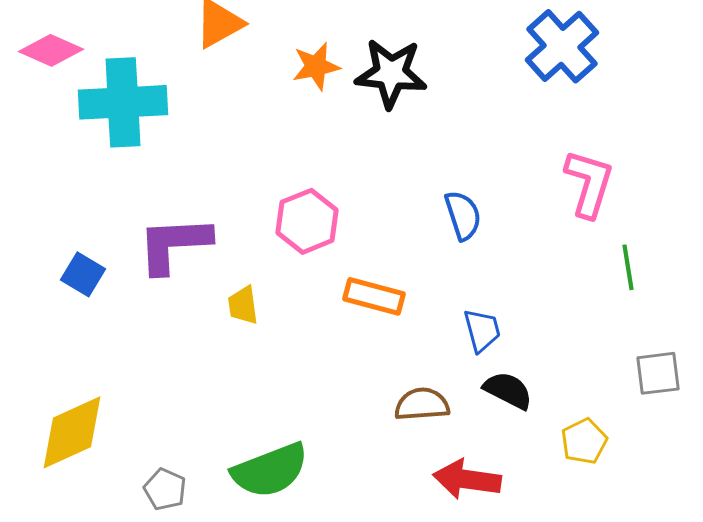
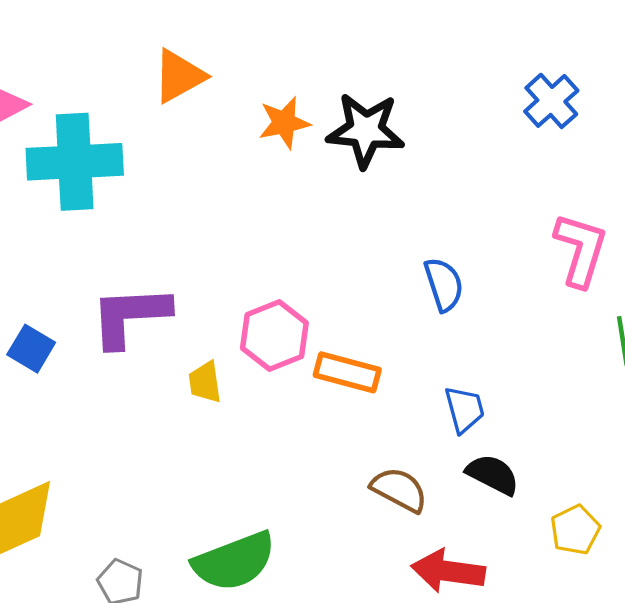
blue cross: (562, 46) -> (551, 101), size x0.7
pink hexagon: (307, 221) -> (274, 336), moved
brown semicircle: (422, 404) -> (399, 490), turned 32

